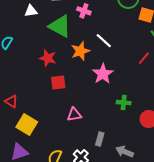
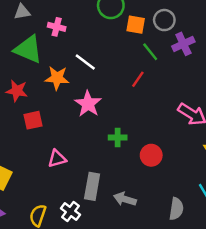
orange star: (80, 51) -> (57, 78), turned 30
gray rectangle: (100, 139) -> (92, 186), size x1.5

